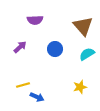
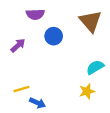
blue circle: (55, 49) -> (54, 36), moved
cyan semicircle: (87, 54) -> (95, 67), moved

